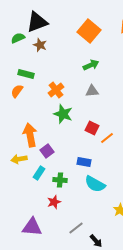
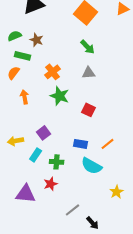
green semicircle: (18, 38) -> (15, 36), moved
brown star: (40, 45) -> (37, 40), moved
green arrow: (91, 65) -> (88, 47), turned 70
orange arrow: (30, 135) -> (25, 97), moved, size x0.6
orange line: (107, 138) -> (108, 144), moved
purple triangle: (32, 227) -> (26, 194), moved

